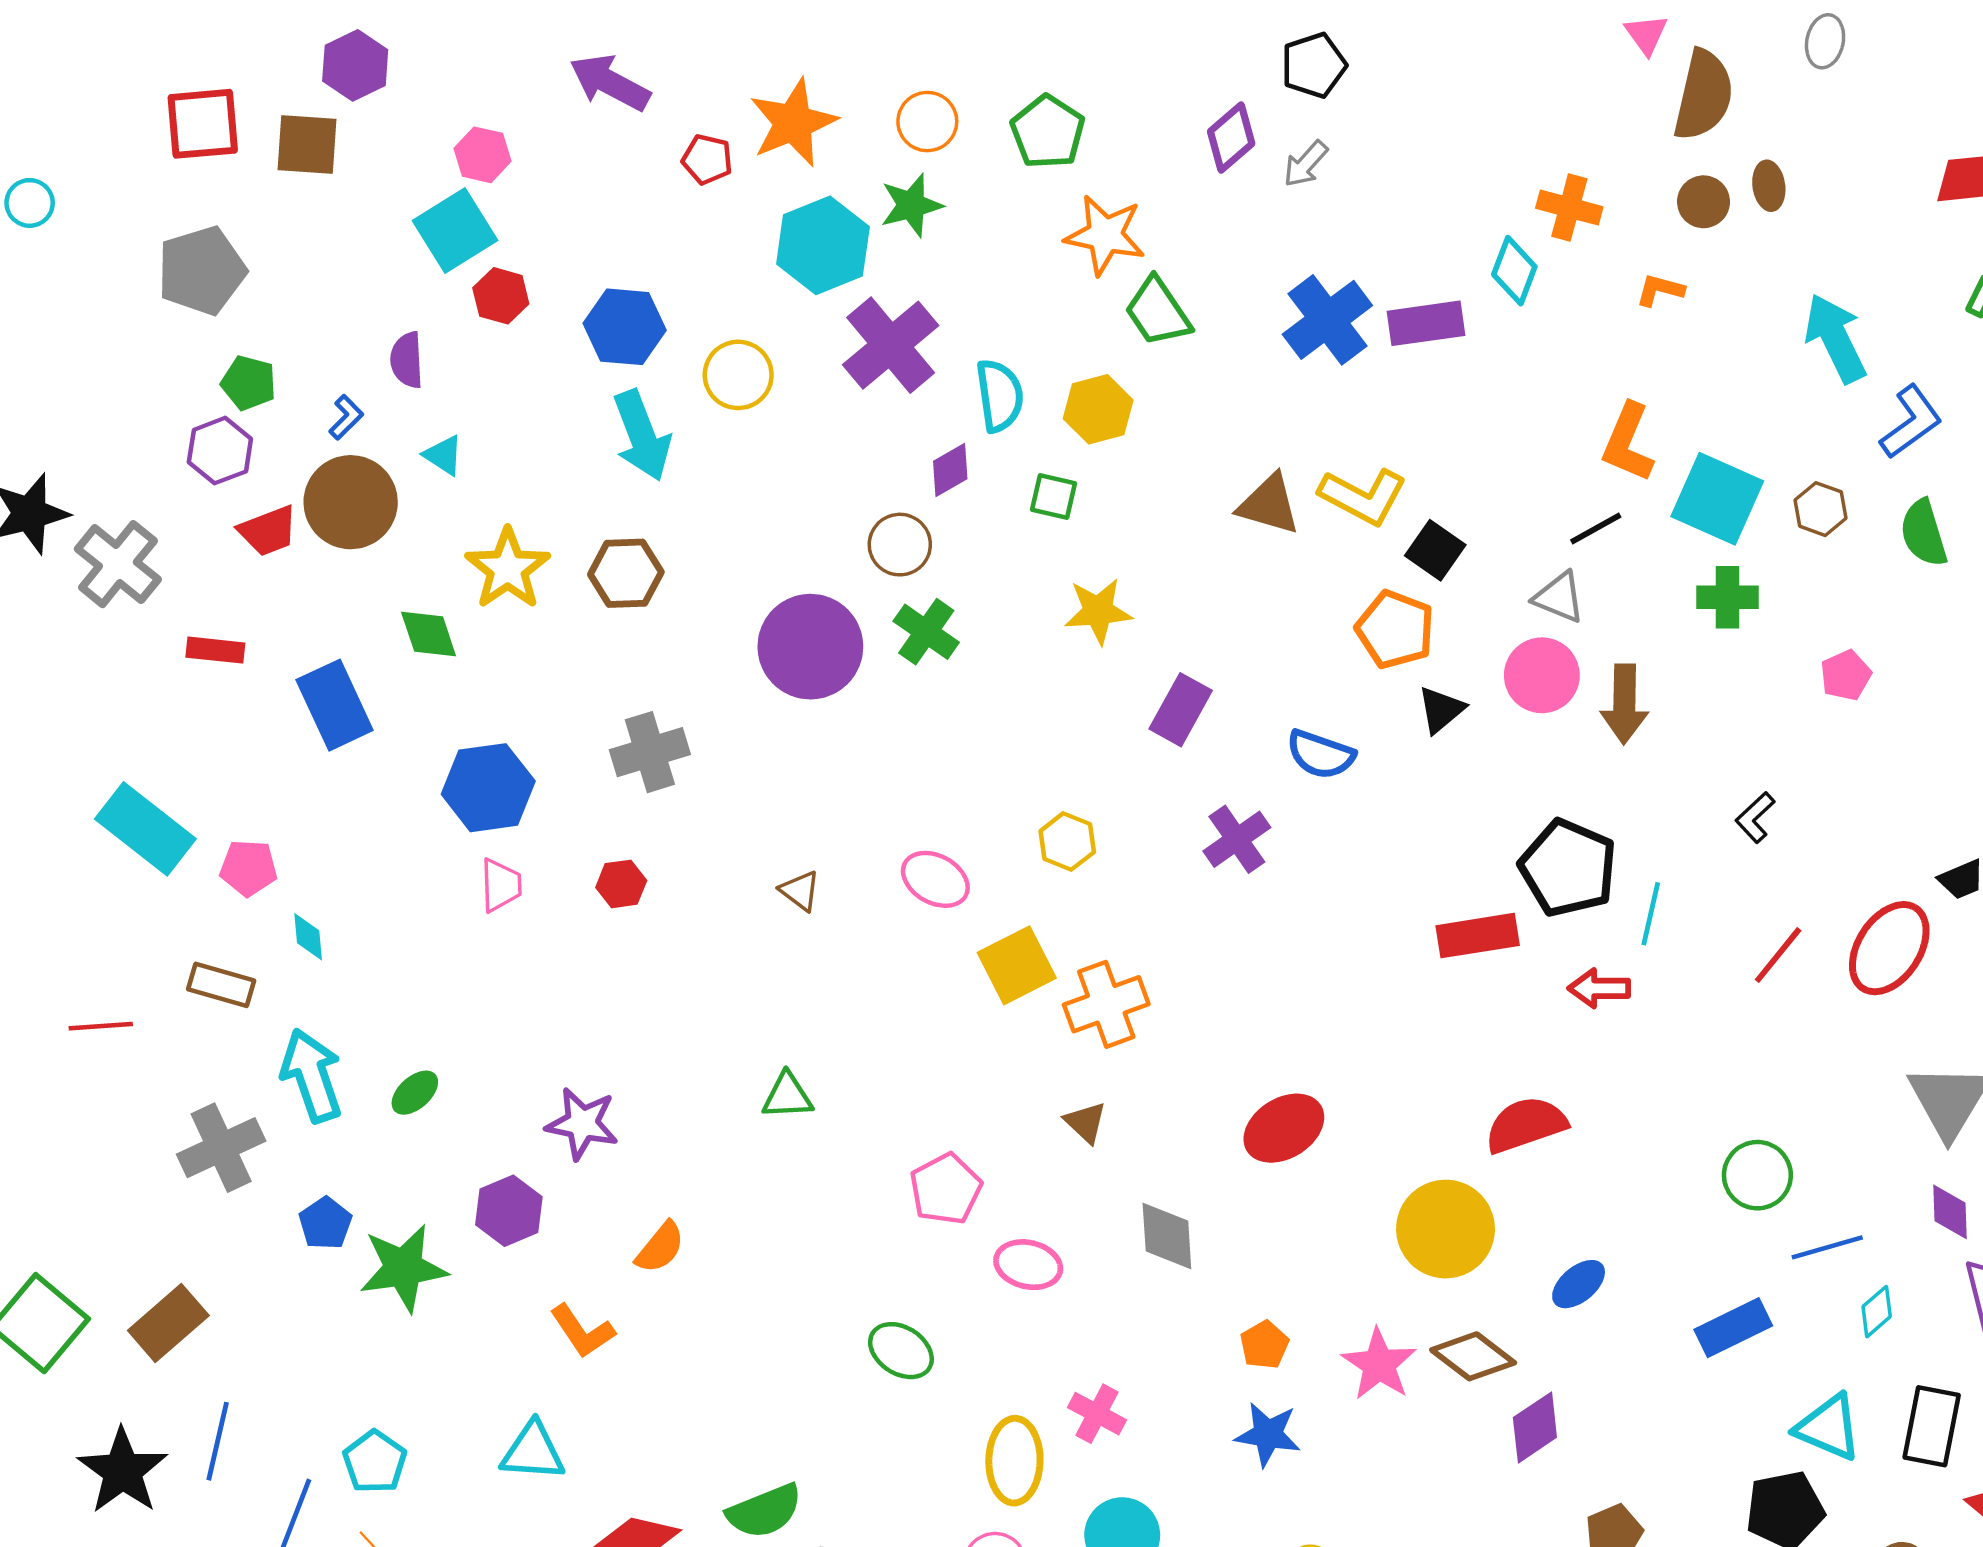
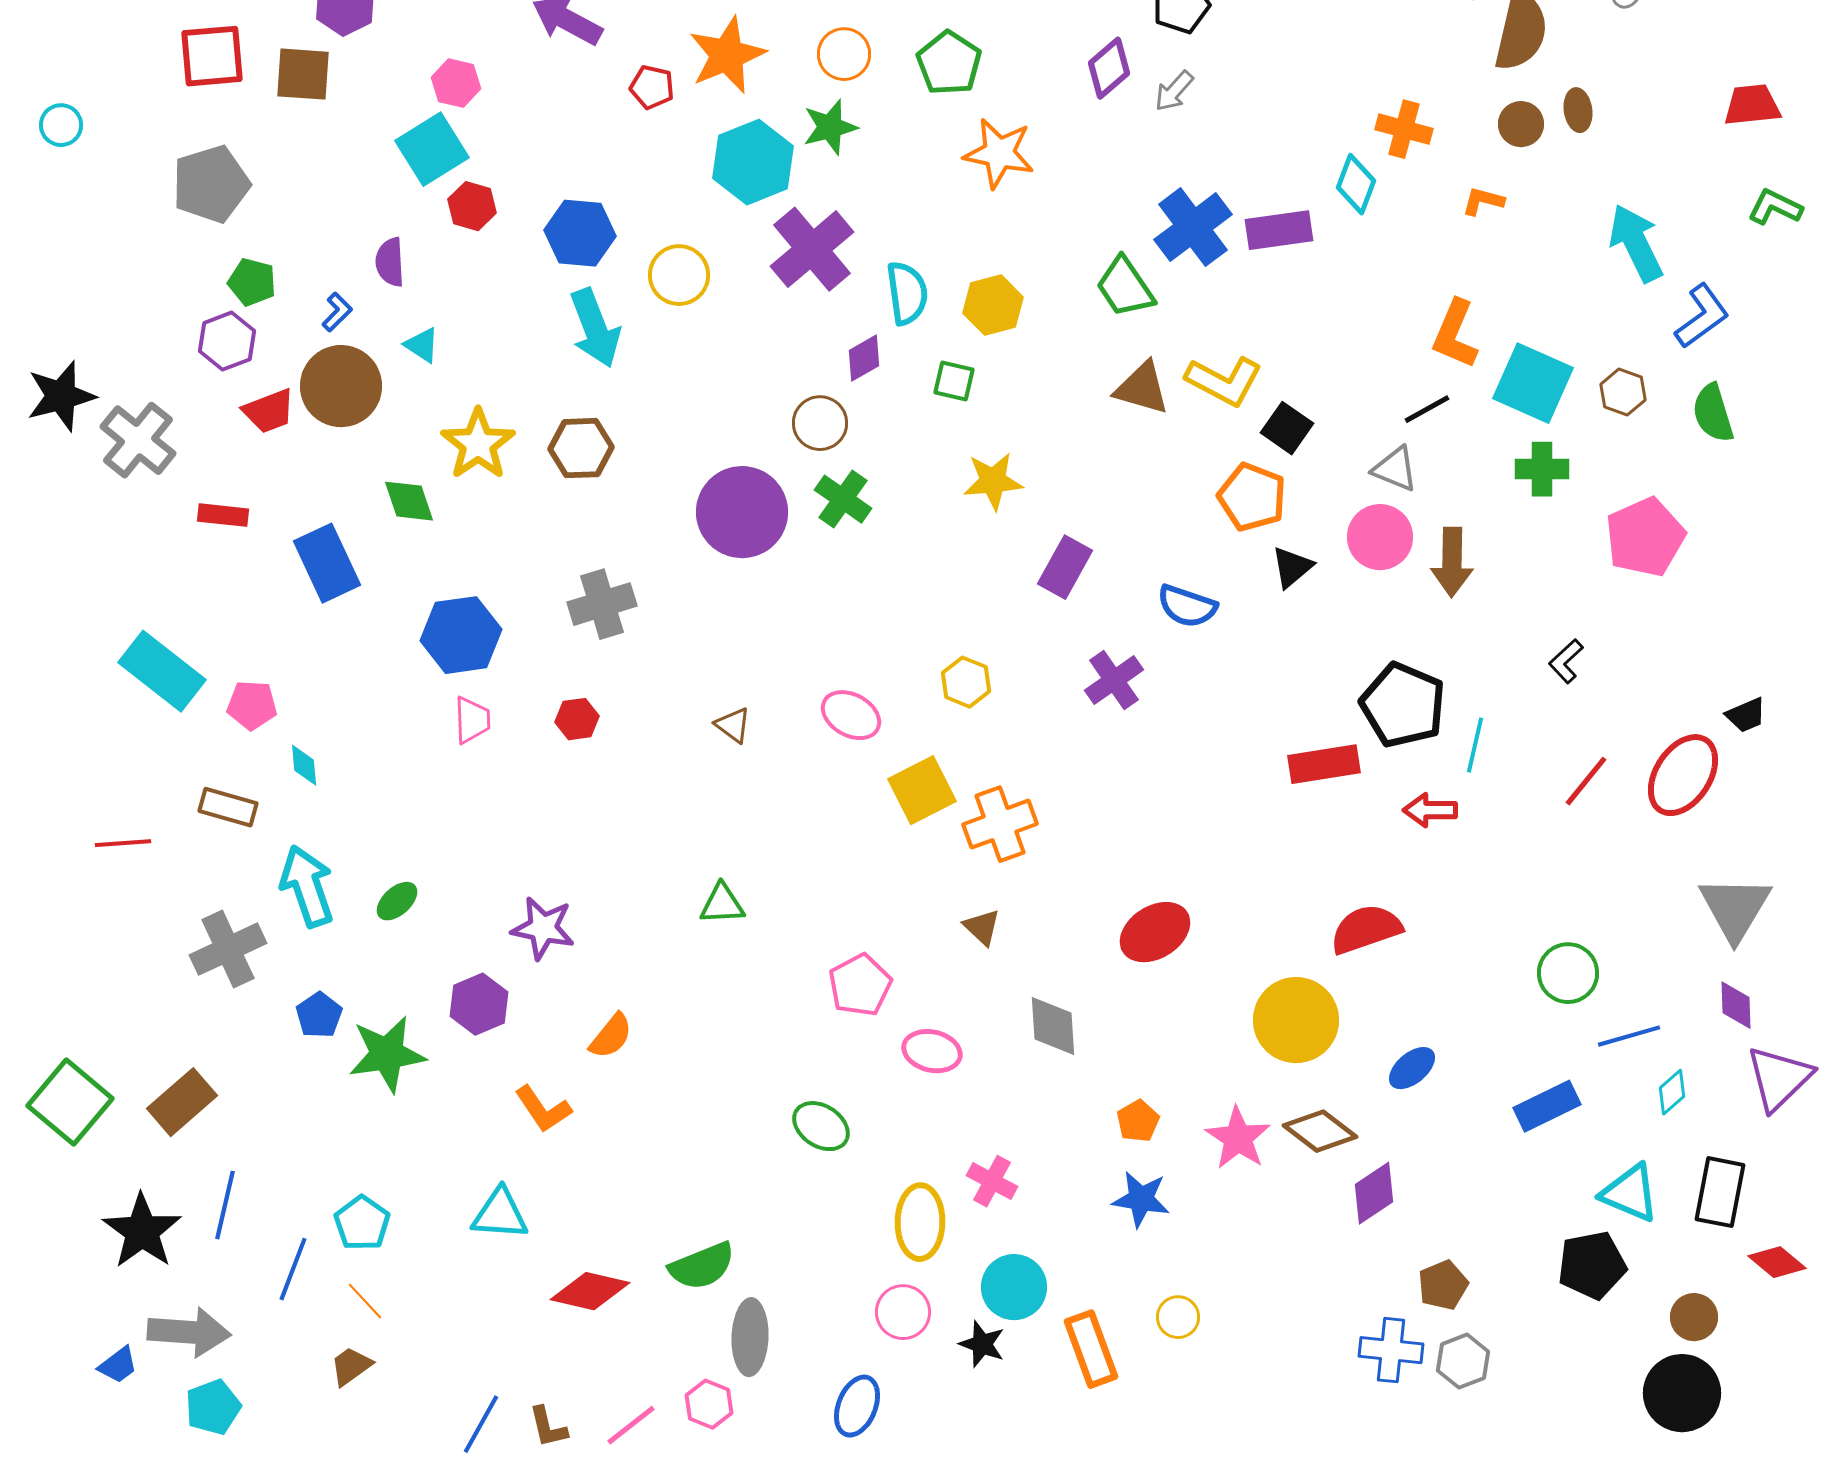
green trapezoid: (1158, 312) -> (1125, 287), moved
pink pentagon: (1846, 675) -> (1645, 537), size x1.8

